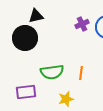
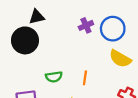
green semicircle: (52, 72) -> (54, 77), size x0.7

